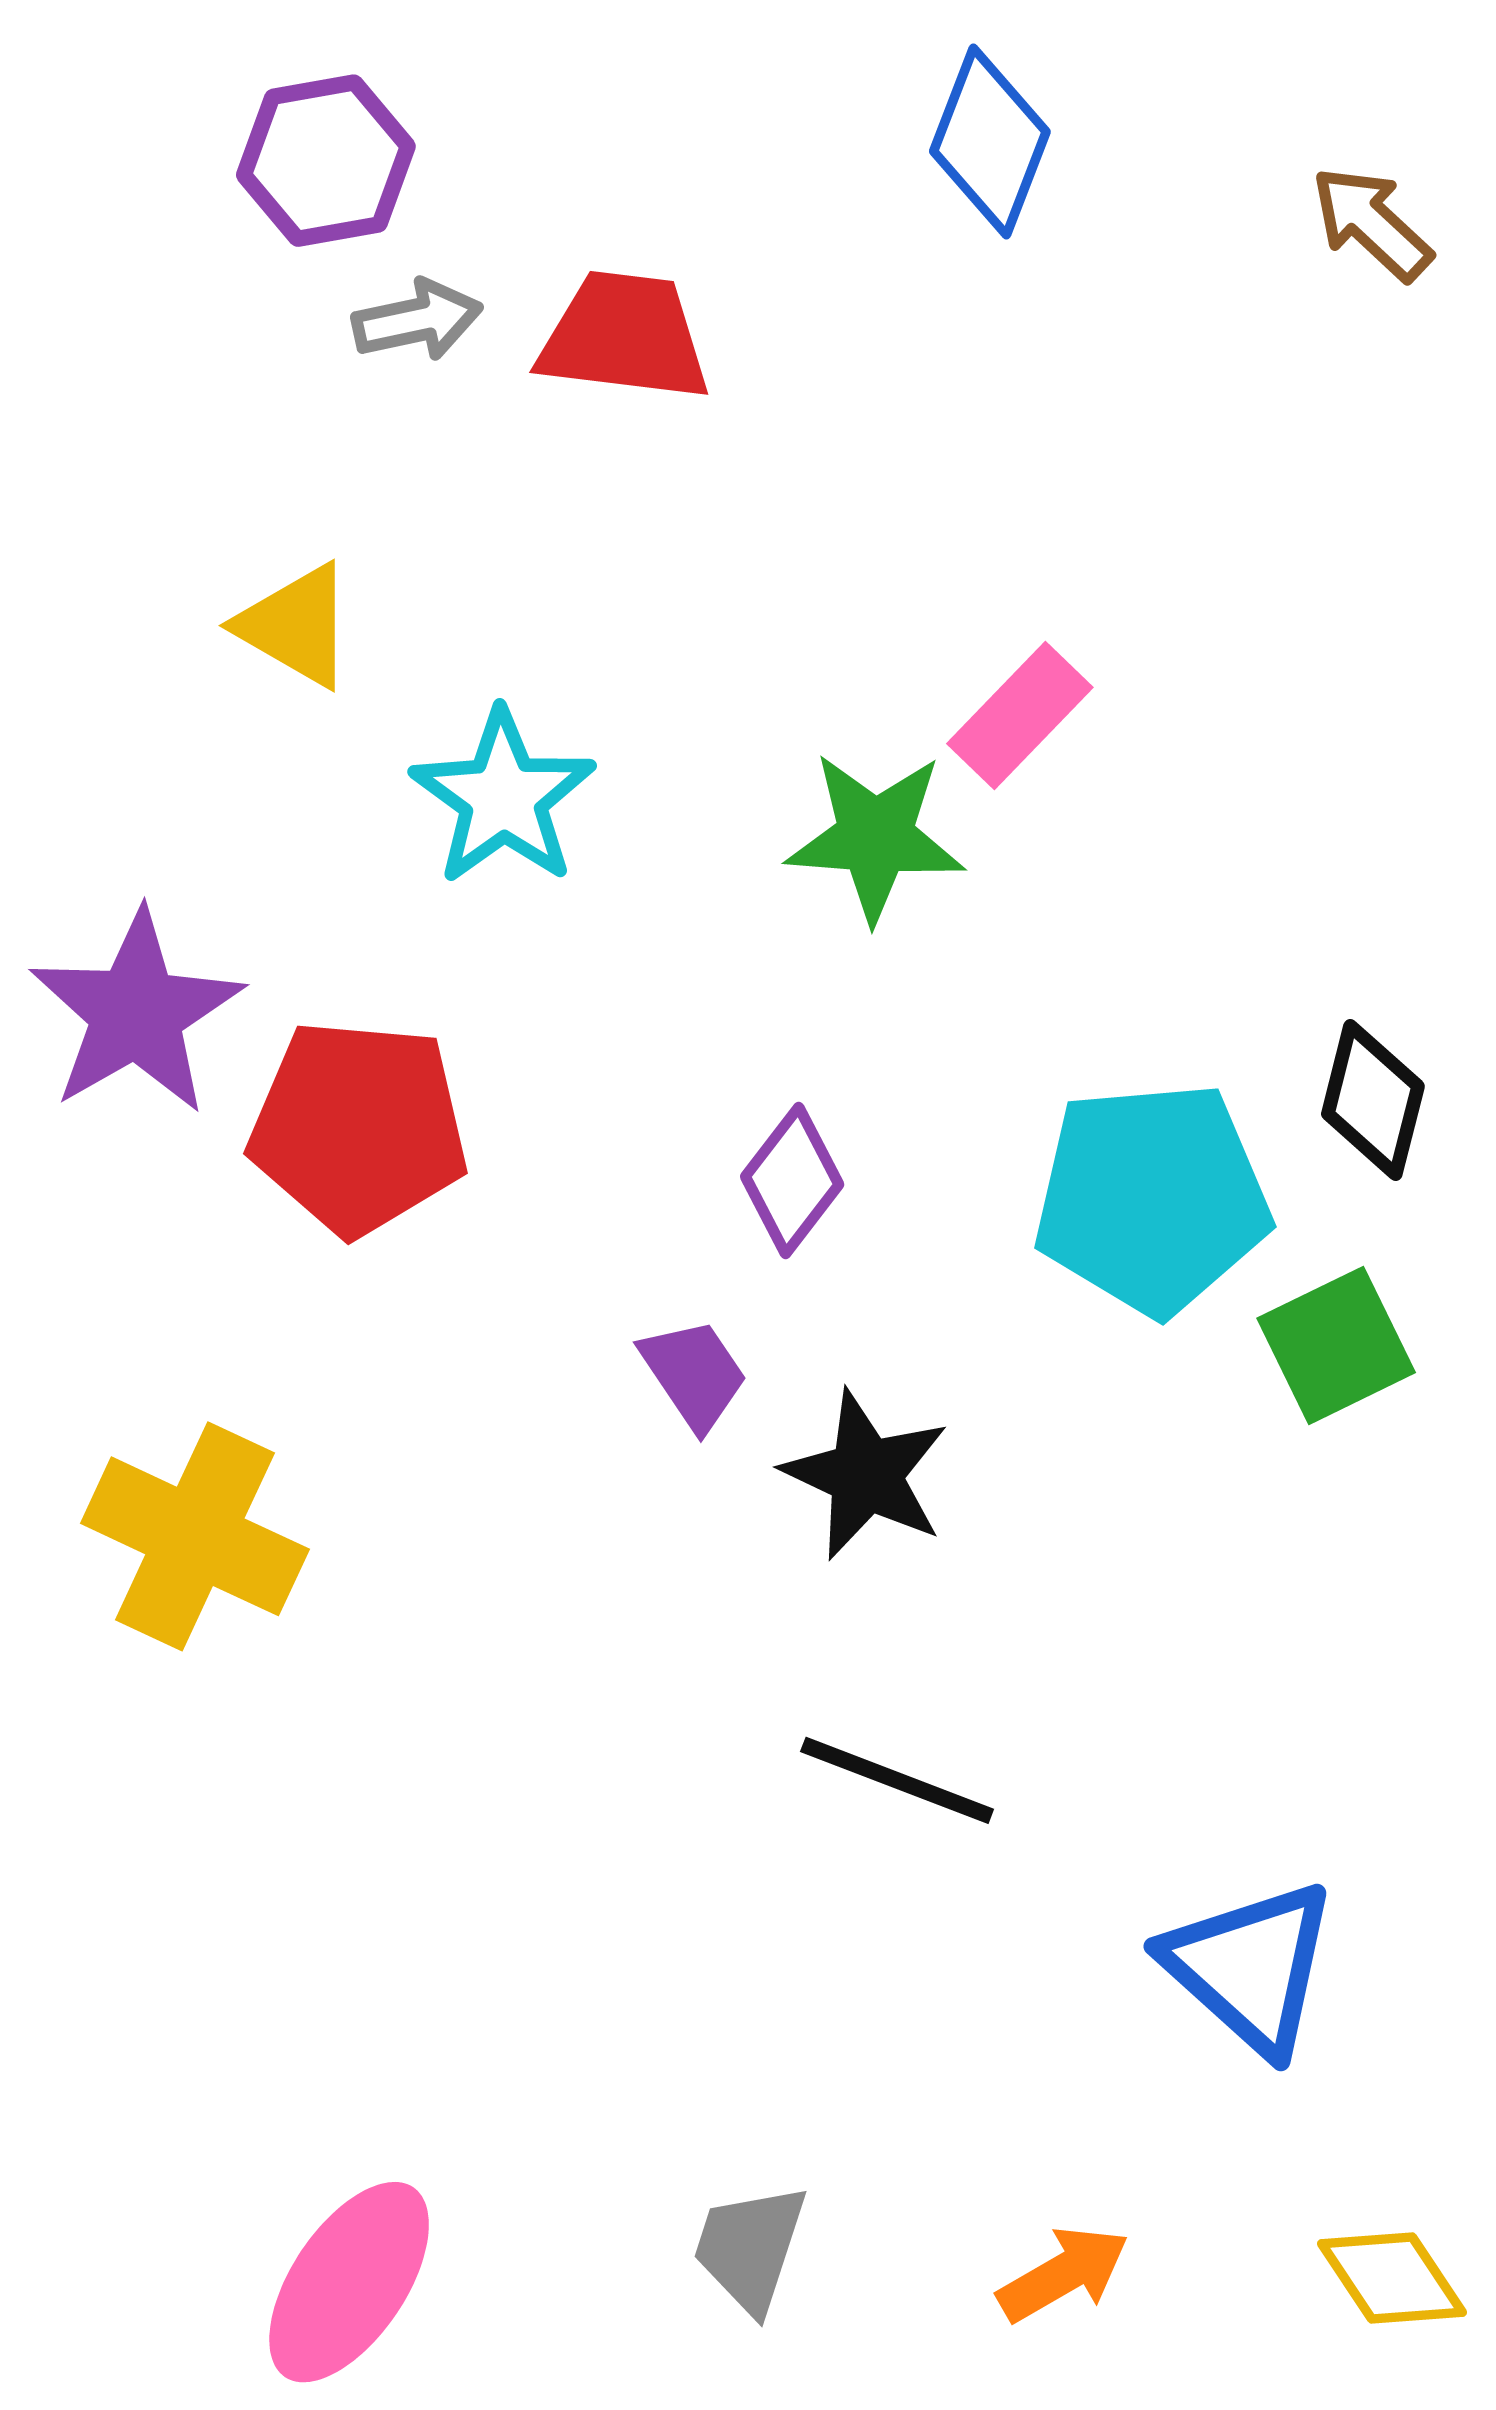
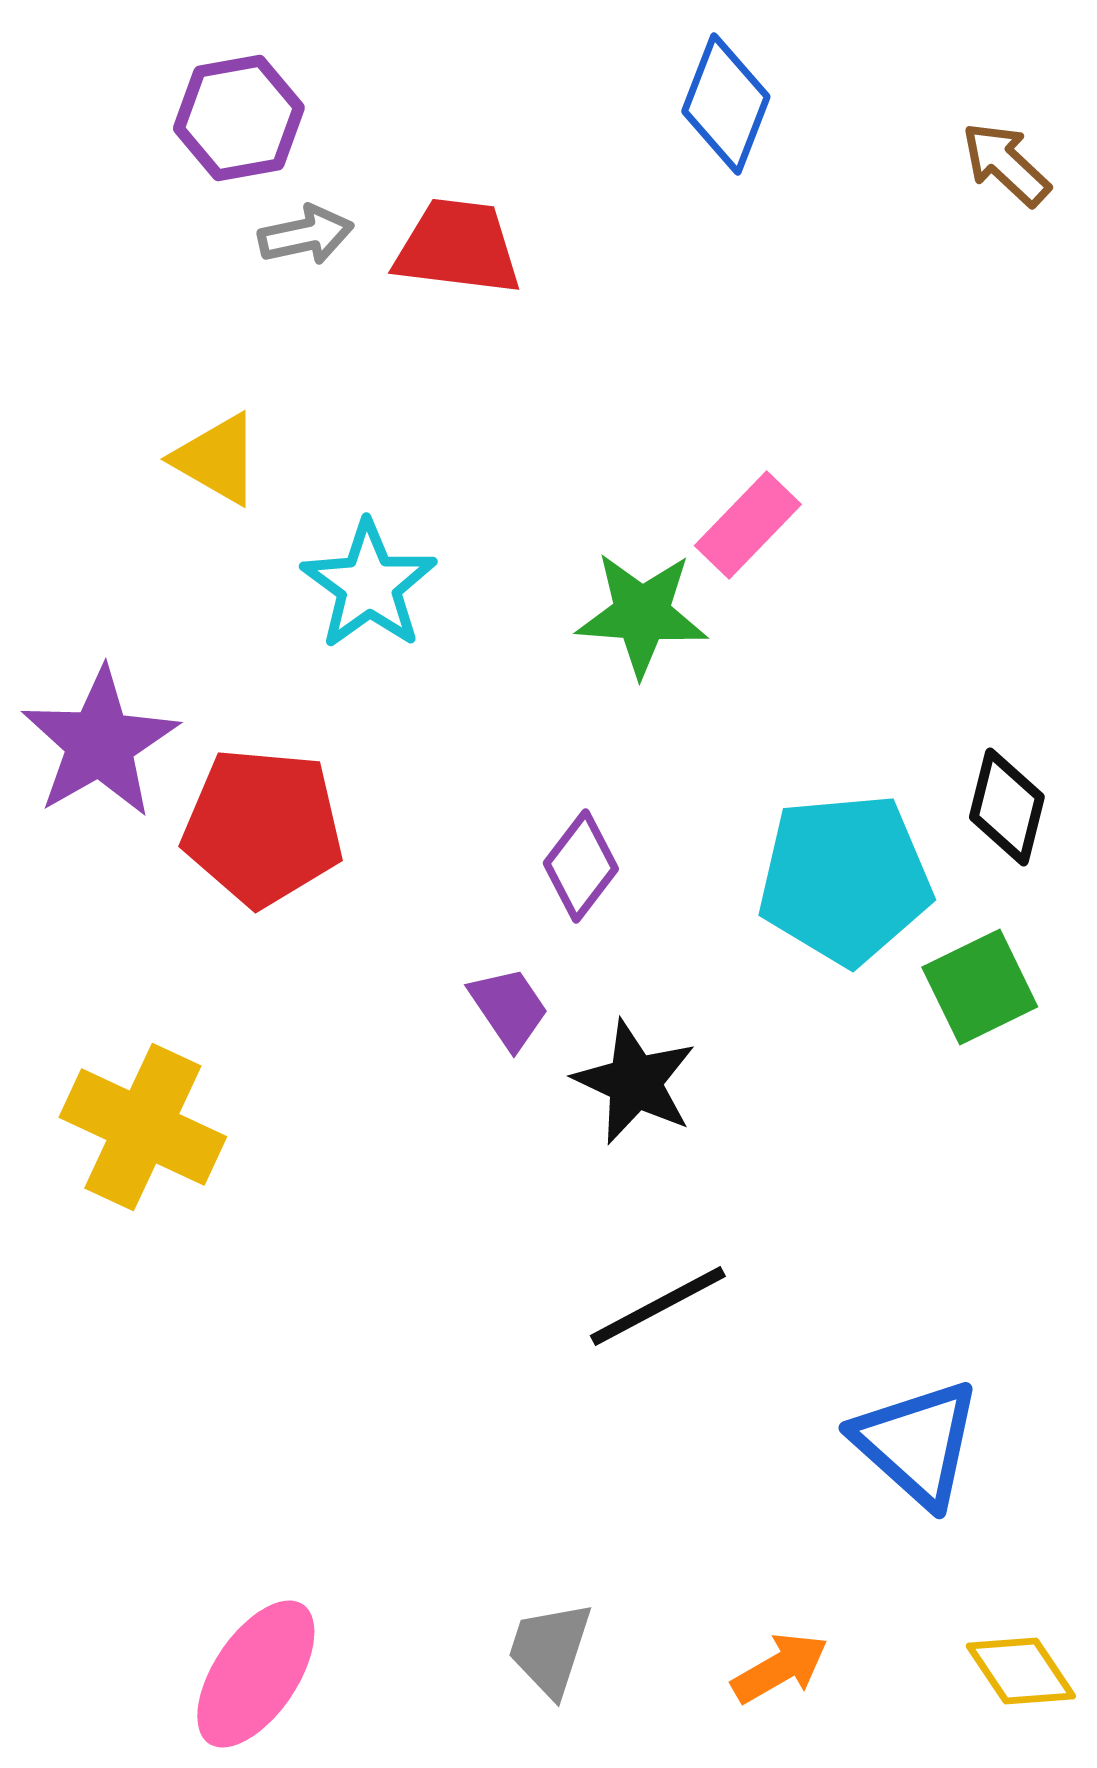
black line: (897, 1780) -> (658, 1306), turned -49

